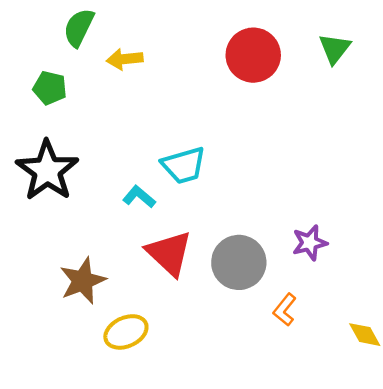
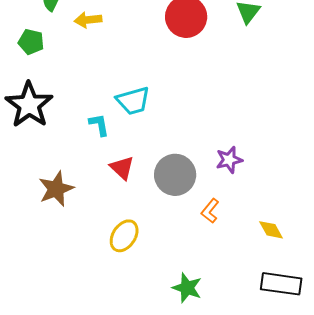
cyan L-shape: (139, 197) -> (99, 125), turned 40
red triangle: (169, 253) -> (122, 168), size x0.7
yellow ellipse: (126, 332) -> (124, 236), moved, turned -32

